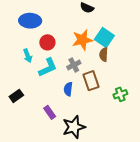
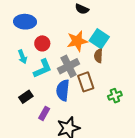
gray cross: (74, 65) -> (69, 66), size x1.5
blue semicircle: (68, 89) -> (63, 90), size x1.5
black rectangle: (16, 96) -> (26, 97), moved
purple rectangle: (50, 112) -> (44, 113), turned 64

